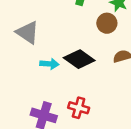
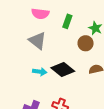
gray triangle: (28, 33) -> (37, 41), moved

